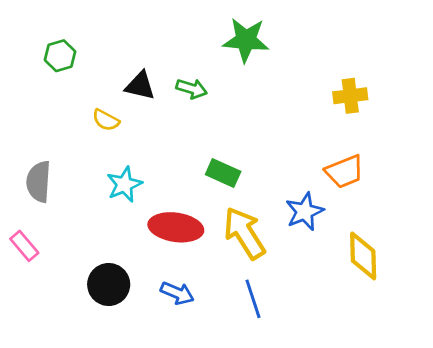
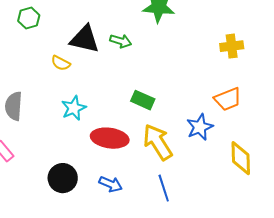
black triangle: (140, 86) -> (85, 39), size x1.4

